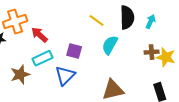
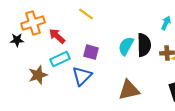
black semicircle: (127, 17) -> (144, 45), moved
yellow line: (97, 20) -> (86, 14), moved

